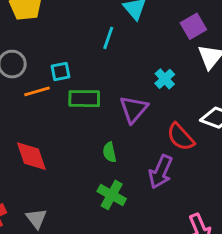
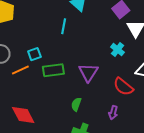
cyan cross: (165, 79) -> (117, 50), moved
green semicircle: (110, 152) -> (76, 104), turned 40
purple arrow: (161, 172) -> (113, 113), size x0.6

